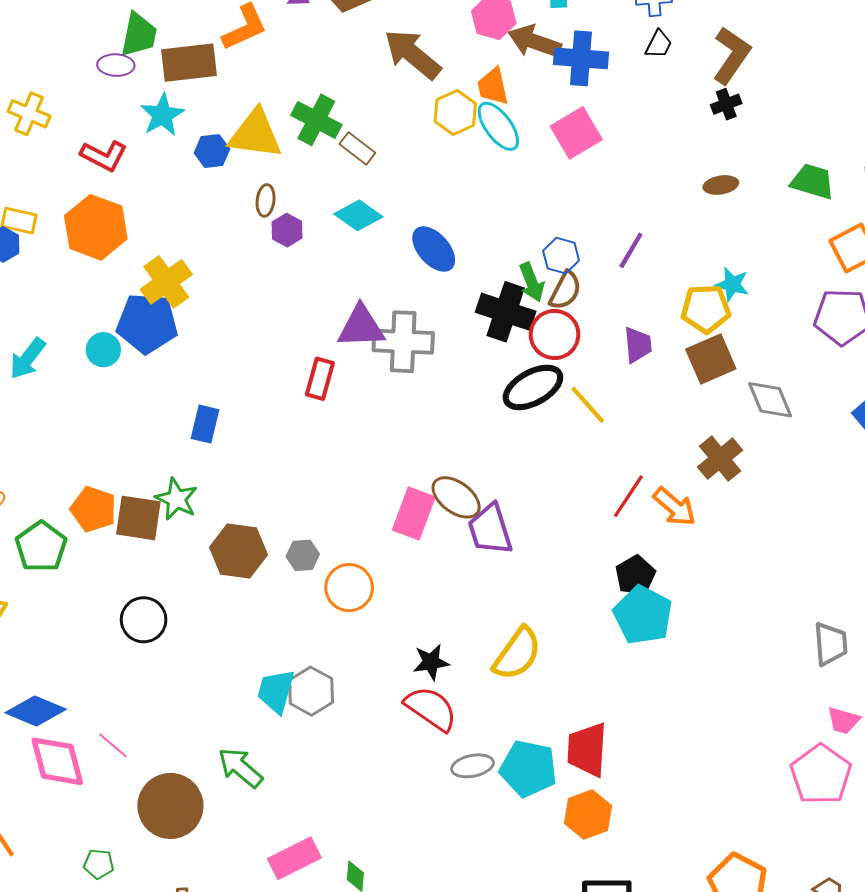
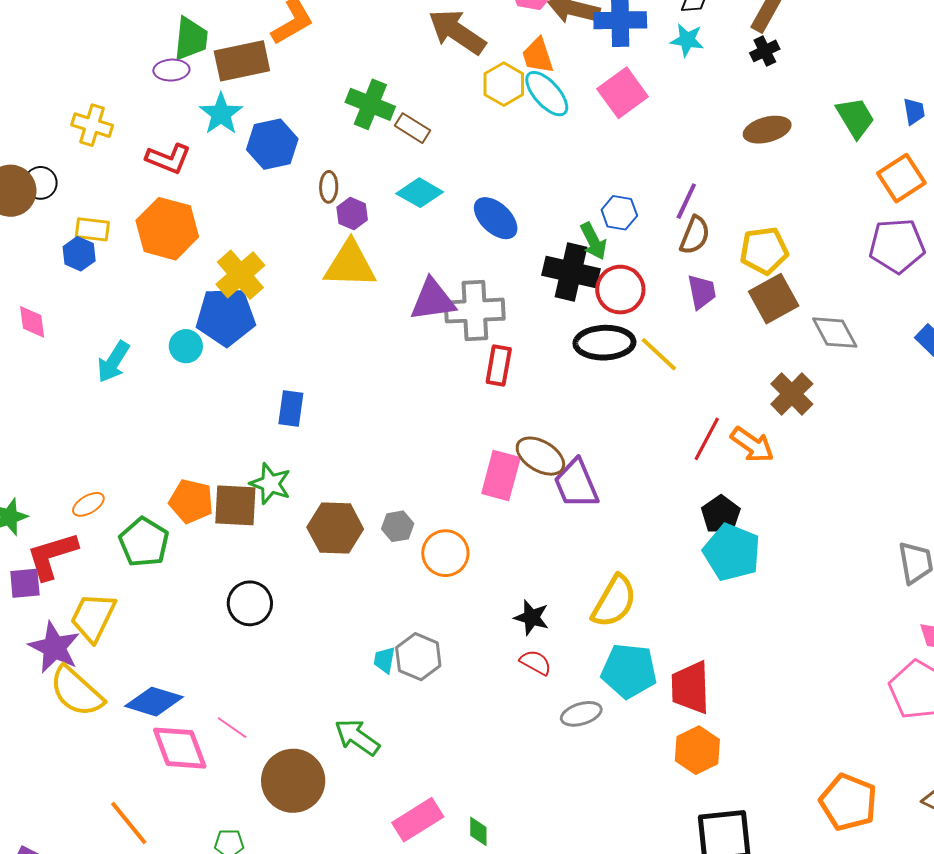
yellow triangle: (255, 134) -> (350, 264), moved
blue hexagon: (212, 151) -> (272, 144), size x1.5
green trapezoid: (812, 181) -> (855, 118), turned 48
brown ellipse: (721, 185) -> (767, 130), size x1.4
cyan star: (732, 284) -> (687, 40), moved
brown semicircle: (565, 291) -> (695, 235), moved
red rectangle: (320, 379) -> (499, 365), moved
black ellipse: (533, 387) -> (604, 343), turned 32
black star: (431, 662) -> (532, 617), turned 30
cyan trapezoid: (276, 691) -> (384, 660), size x0.6
red semicircle: (431, 709) -> (536, 662), size x0.6
cyan pentagon: (528, 769) -> (629, 671), moved

